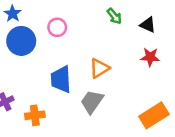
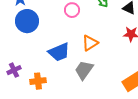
pink circle: (57, 27) -> (72, 10), moved
blue trapezoid: (61, 79) -> (59, 52), turned -110

